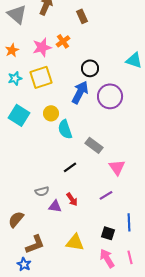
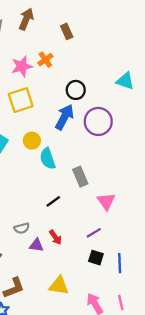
gray rectangle: (94, 145) -> (80, 177), turned 30
black square: (108, 233) -> (96, 258), moved

